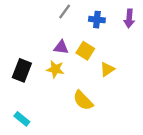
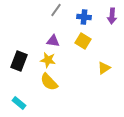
yellow square: (85, 51) -> (83, 41), moved
yellow triangle: (107, 69) -> (104, 68), moved
yellow semicircle: (83, 100) -> (49, 82), moved

